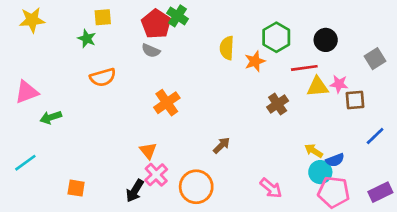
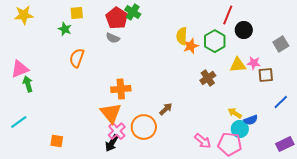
green hexagon: (276, 37) -> (215, 41), moved
yellow semicircle: (227, 48) -> (182, 36), moved
red line: (304, 68) -> (228, 15), moved, turned -60
orange semicircle: (103, 77) -> (77, 58), turned 126
orange cross: (167, 103) -> (121, 89), moved, turned 30
green arrow: (51, 117) -> (28, 84), moved, turned 91
orange triangle: (148, 151) -> (111, 113), size x1.6
orange circle: (196, 187) -> (144, 127), moved
black arrow: (135, 191) -> (112, 143), moved
pink pentagon: (334, 192) -> (230, 144), moved

